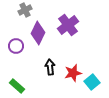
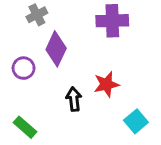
purple cross: (68, 25) -> (112, 21), moved, turned 35
red star: (73, 73) -> (106, 84), moved

